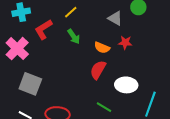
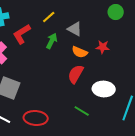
gray triangle: (115, 18) -> (75, 29), moved
green arrow: (74, 36) -> (52, 41), turned -119

